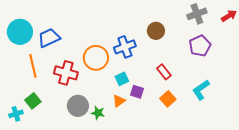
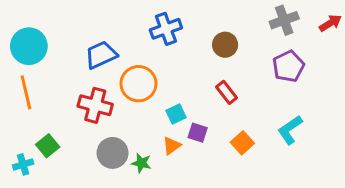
blue trapezoid: (49, 38) -> (101, 55), moved
blue cross: (125, 47) -> (166, 29), moved
orange line: (33, 66) -> (26, 92), moved
red rectangle: (164, 72) -> (226, 92), moved

